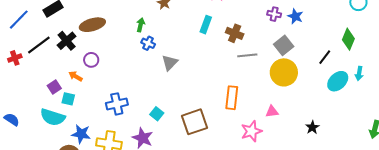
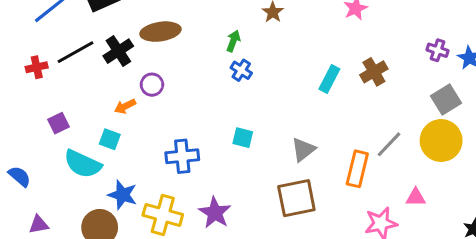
cyan rectangle: (206, 25) -> (329, 79), moved
brown cross: (235, 33) -> (374, 72), turned 30
gray line: (247, 55) -> (389, 144), moved, turned -48
gray triangle: (170, 63) -> (303, 150), moved
orange arrow: (75, 76) -> (125, 106), turned -64
purple square: (54, 87) -> (59, 123), moved
cyan square: (157, 114) -> (243, 138), moved, turned -32
blue semicircle: (12, 119) -> (19, 176), moved

